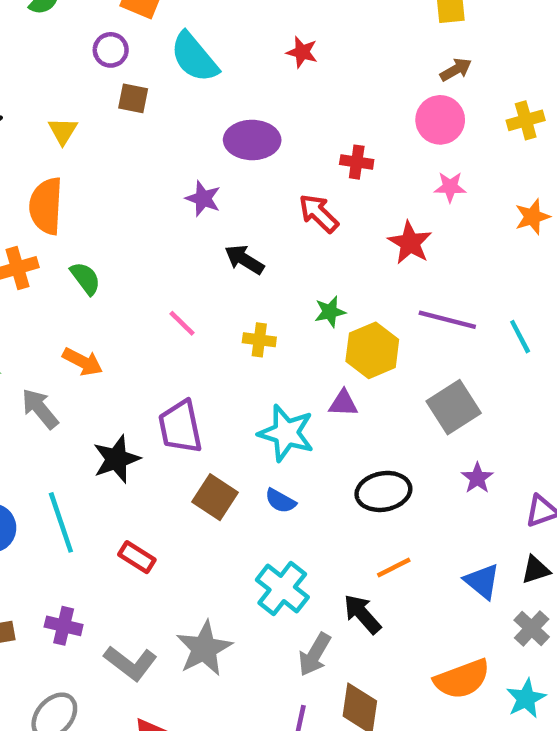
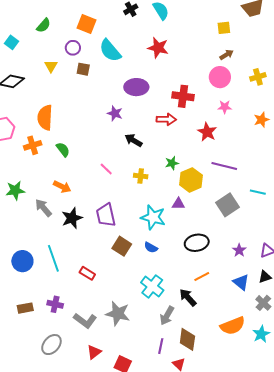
red star: (302, 52) -> (158, 48), size x1.5
yellow triangle: (63, 131) -> (51, 66), moved
red cross: (357, 162) -> (183, 96), size x1.5
red arrow: (319, 213) -> (166, 119), turned 138
cyan line: (520, 337) -> (258, 192), moved, turned -49
black star: (116, 459) -> (72, 218), moved
purple star: (477, 478) -> (239, 250), moved
gray star: (204, 648) -> (118, 314), turned -30

